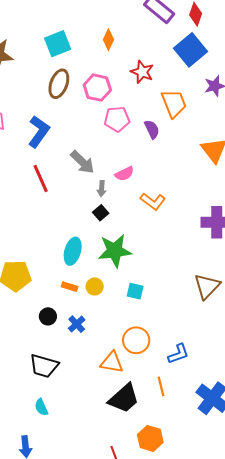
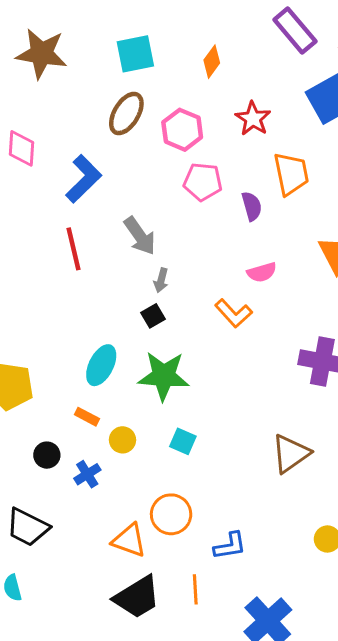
pink semicircle: (124, 174) -> (262, 272), moved
yellow circle: (95, 286) -> (123, 440), moved

